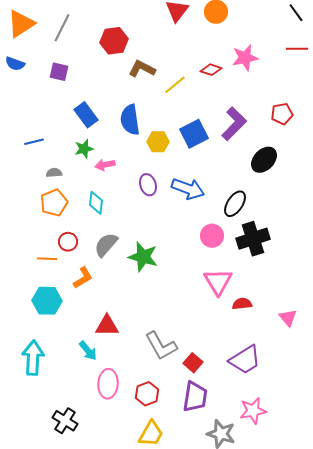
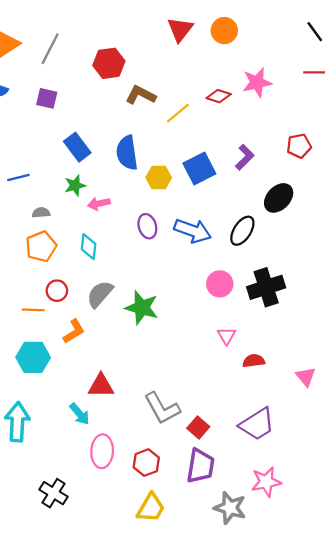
purple L-shape: (234, 124) -> (245, 157), size x0.7
black ellipse: (235, 204) -> (242, 231), moved
pink triangle: (218, 282) -> (227, 336), size x0.6

